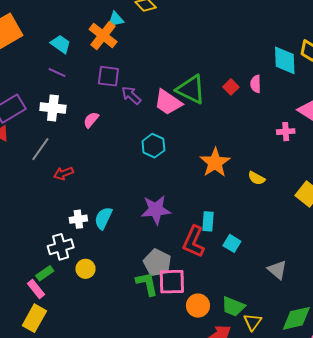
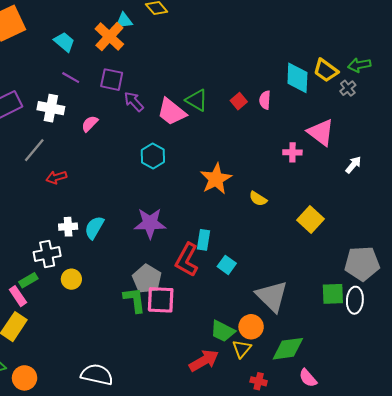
purple line: (57, 72) -> (71, 78), moved
green triangle: (191, 89) -> (197, 100), size x0.7
gray triangle: (277, 270) -> (272, 296), size x1.6
orange circle: (198, 306) -> (251, 327), moved

